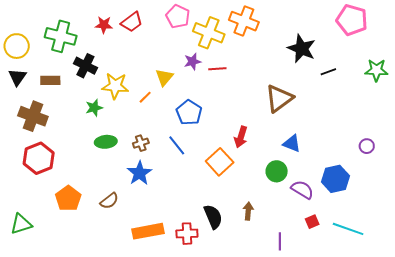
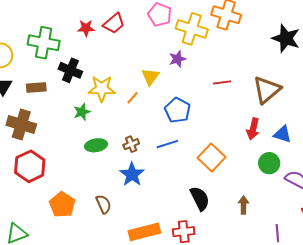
red line: (217, 69) -> (222, 82), moved
red arrow: (241, 137) -> (253, 129), moved
blue line: (177, 145) -> (167, 144), turned -65
brown semicircle: (109, 201) -> (104, 204), turned -72
black semicircle: (213, 217) -> (200, 198), moved

